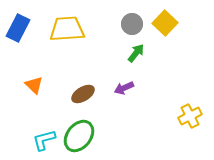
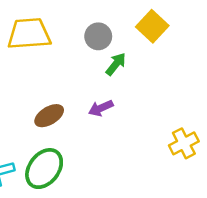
gray circle: (132, 24) -> (98, 36), moved

